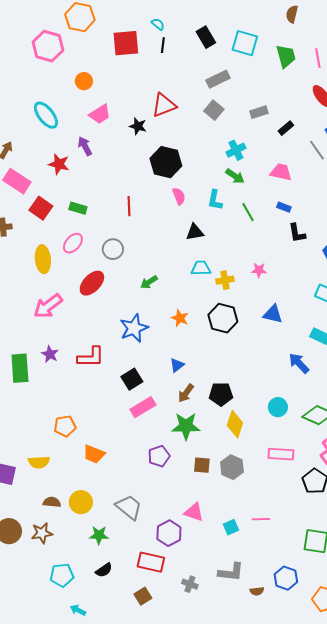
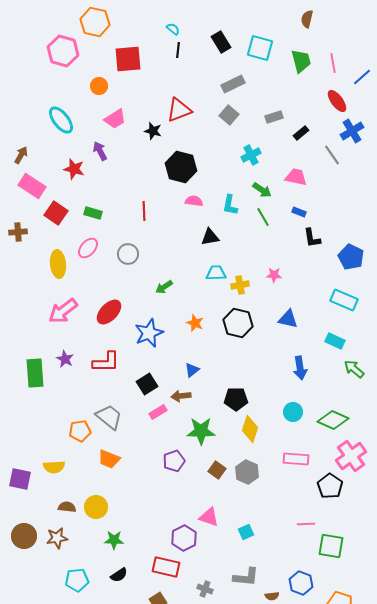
red square: (126, 43) -> (128, 59), moved
green arrow: (235, 176) -> (262, 190), moved
pink semicircle: (179, 196) -> (194, 201), turned -60
red ellipse: (92, 283) -> (109, 312), moved
blue arrow: (299, 363) -> (300, 368), moved, turned -145
brown arrow: (186, 393) -> (181, 396), moved, turned 48
pink rectangle: (143, 407) -> (158, 412), size x0.7
brown square: (202, 465) -> (217, 470), turned 30
gray trapezoid: (129, 507) -> (109, 417), moved
pink line: (261, 519) -> (306, 524), moved

